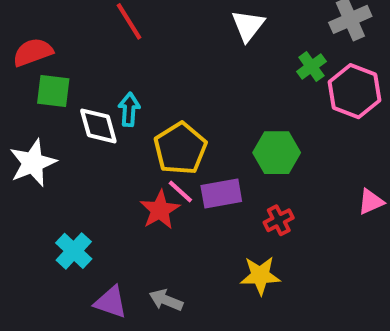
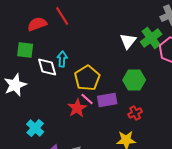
white triangle: (248, 26) -> (128, 41), moved
red semicircle: (33, 52) -> (37, 24), moved
green cross: (311, 66) -> (151, 38), size x1.5

